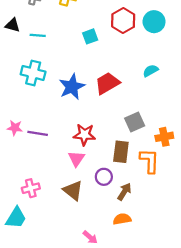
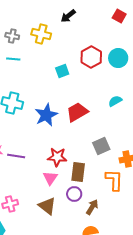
cyan line: (38, 35) -> (13, 59), moved
brown rectangle: (121, 152) -> (78, 172), moved

